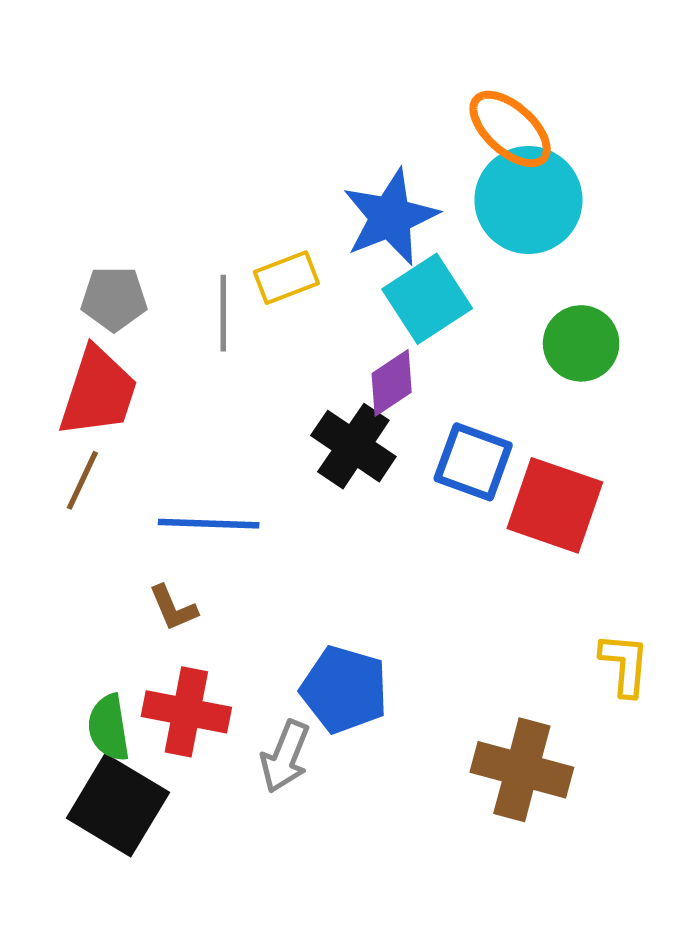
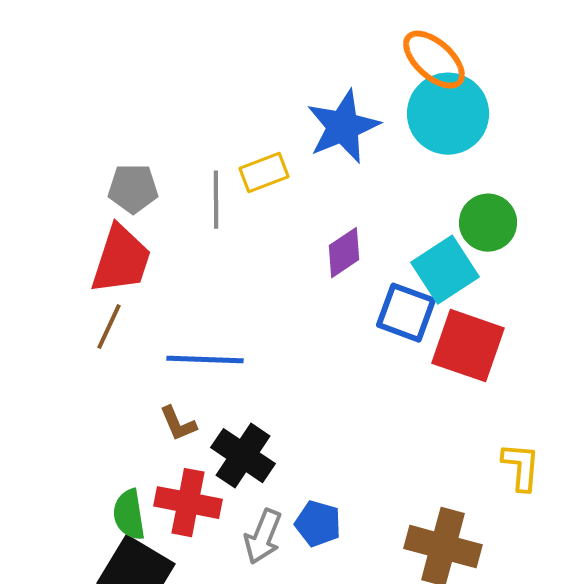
cyan square: (427, 299) -> (445, 270), moved
black cross: (353, 446) -> (243, 456), moved
blue pentagon: (344, 689) -> (318, 524), moved, size x0.7

